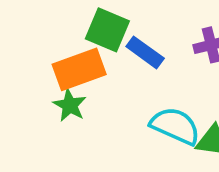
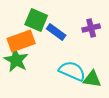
green star: (70, 105) -> (16, 60), size x1.4

